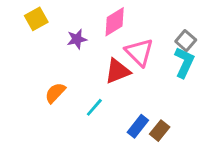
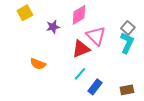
orange semicircle: (55, 93) -> (38, 64), turned -112
cyan line: (94, 107) -> (80, 74), moved
brown rectangle: (160, 131) -> (127, 90), moved, turned 40

